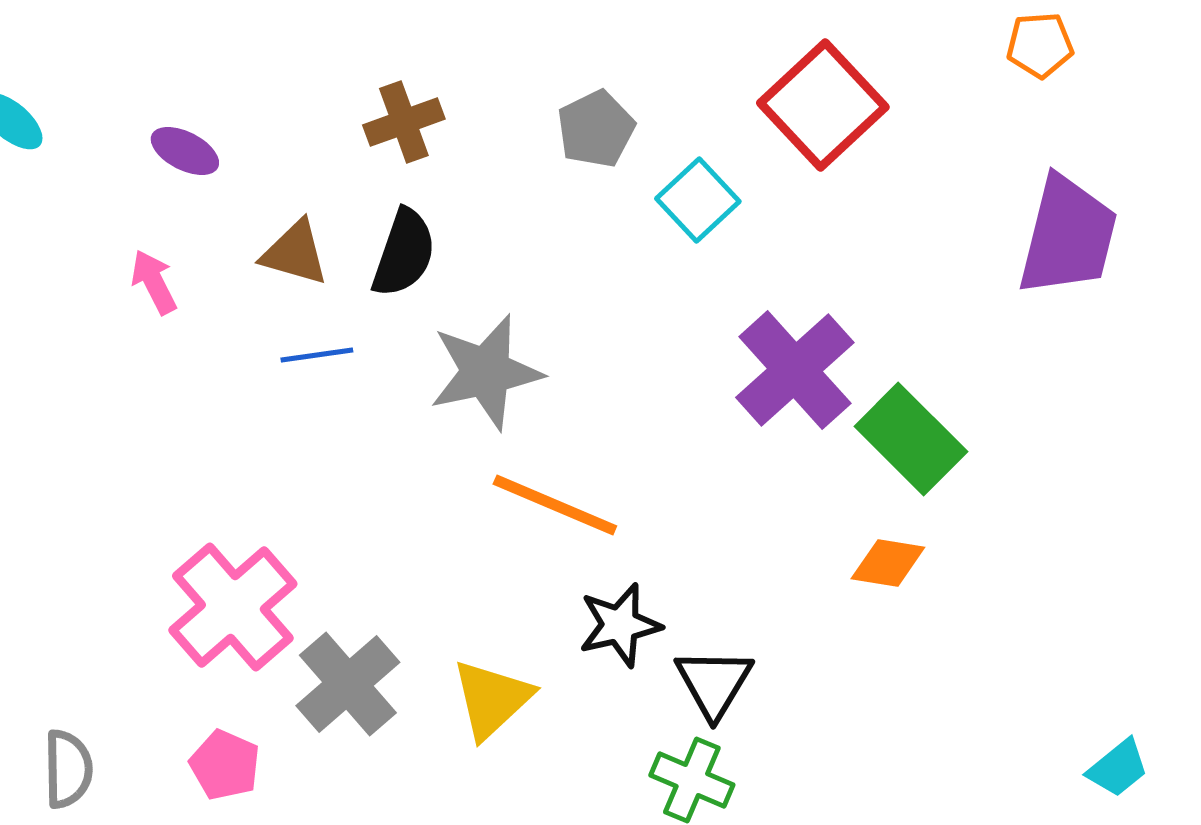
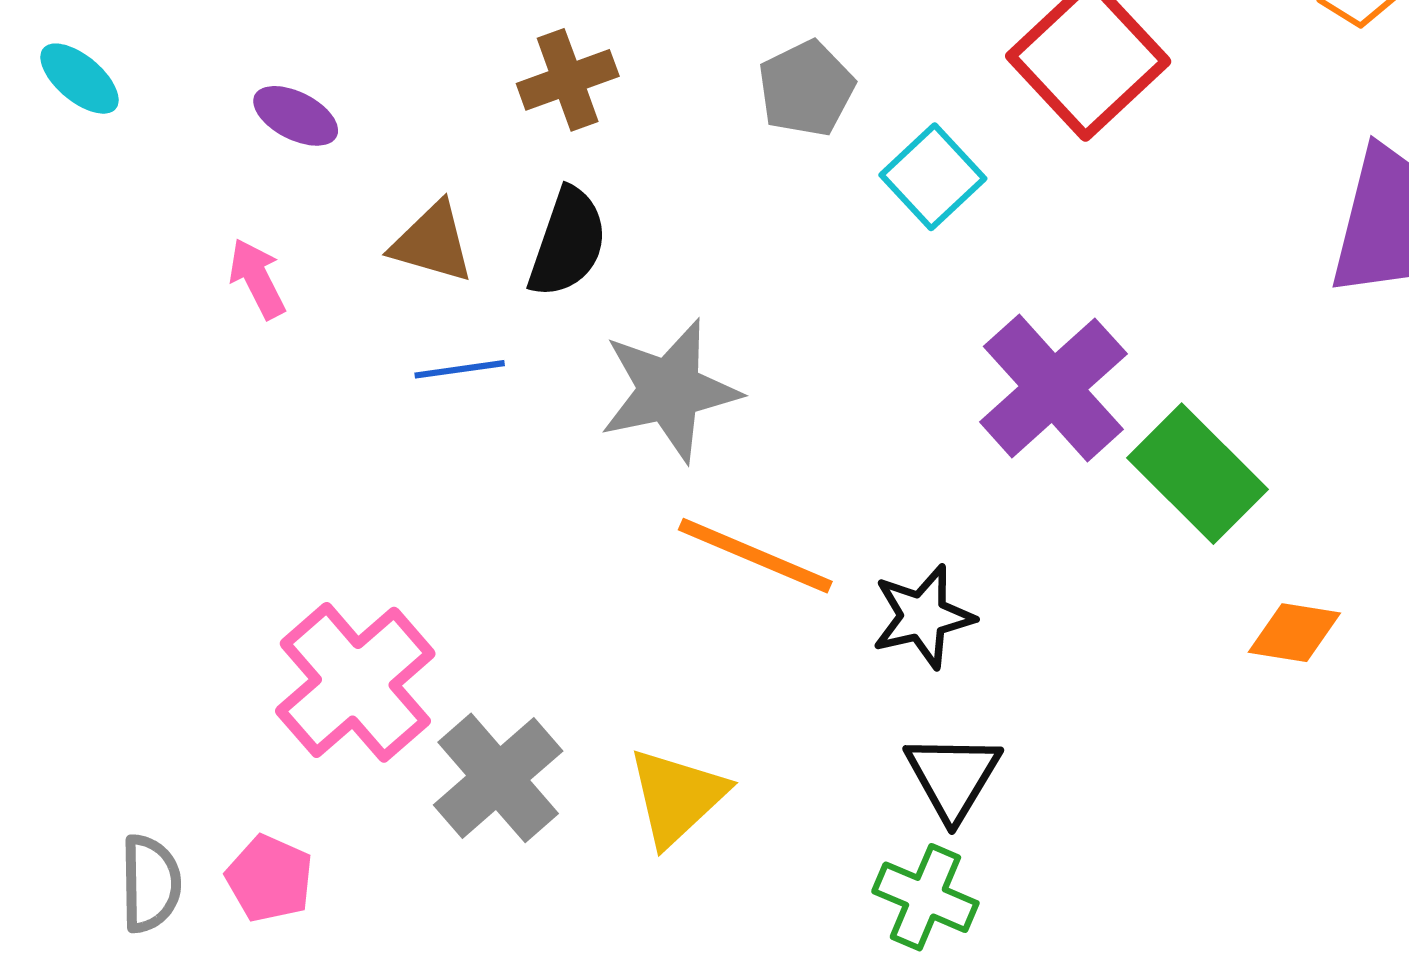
orange diamond: (888, 563) -> (1294, 633), moved
black star: (620, 625) -> (923, 616), moved
pink pentagon: (225, 765) -> (270, 879), moved

